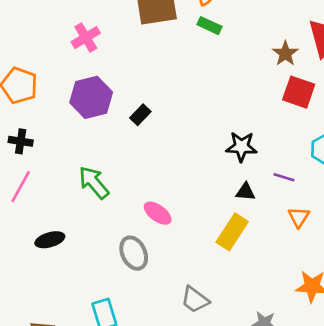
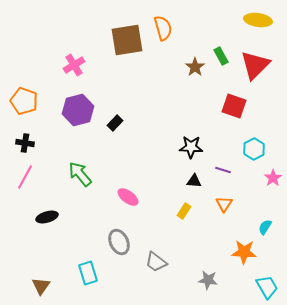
green rectangle: (210, 26) -> (221, 56), moved, turned 36
brown star: (285, 53) -> (195, 67), moved
orange triangle: (299, 217) -> (224, 204), moved
yellow rectangle: (232, 232) -> (184, 211), size x0.6
gray ellipse: (134, 253) -> (119, 242), moved

